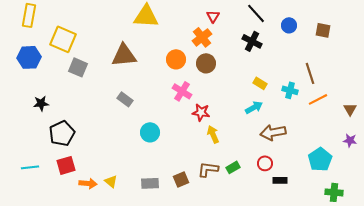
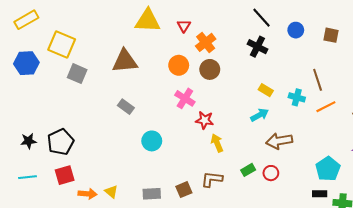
yellow rectangle: (29, 15) -> (26, 20), turned 50
red triangle: (213, 16) -> (184, 26), moved
black star: (41, 103) -> (28, 141), moved
green rectangle: (233, 167) -> (248, 170), moved
black rectangle: (280, 180) -> (320, 194), moved

